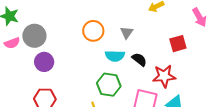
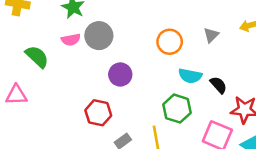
gray triangle: (127, 33) -> (211, 35), moved
purple circle: (44, 62) -> (120, 74), moved

